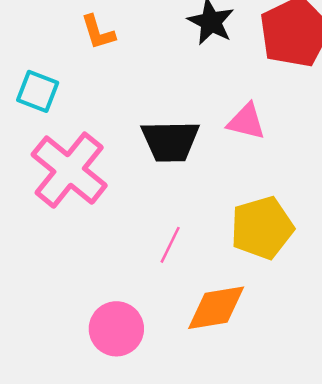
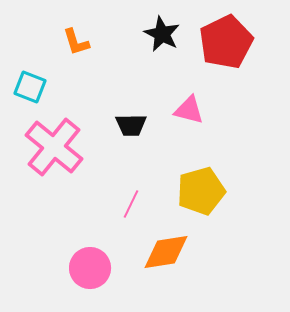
black trapezoid: (170, 141) -> (131, 125), size x0.7

